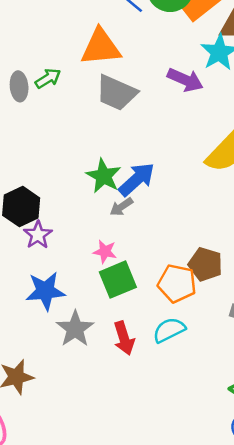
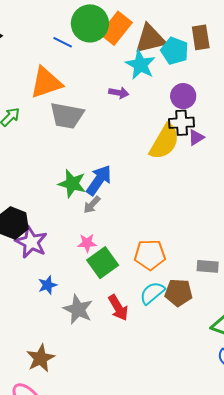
purple arrow: (185, 80) -> (119, 93), size x0.7
purple star: (38, 235) -> (31, 242), size x1.4
brown pentagon: (205, 264) -> (179, 293), moved
blue star: (45, 291) -> (48, 285), size x0.6

